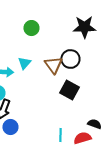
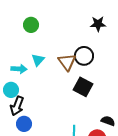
black star: (84, 27) -> (98, 24), size x0.7
green circle: (31, 28) -> (31, 25), moved

